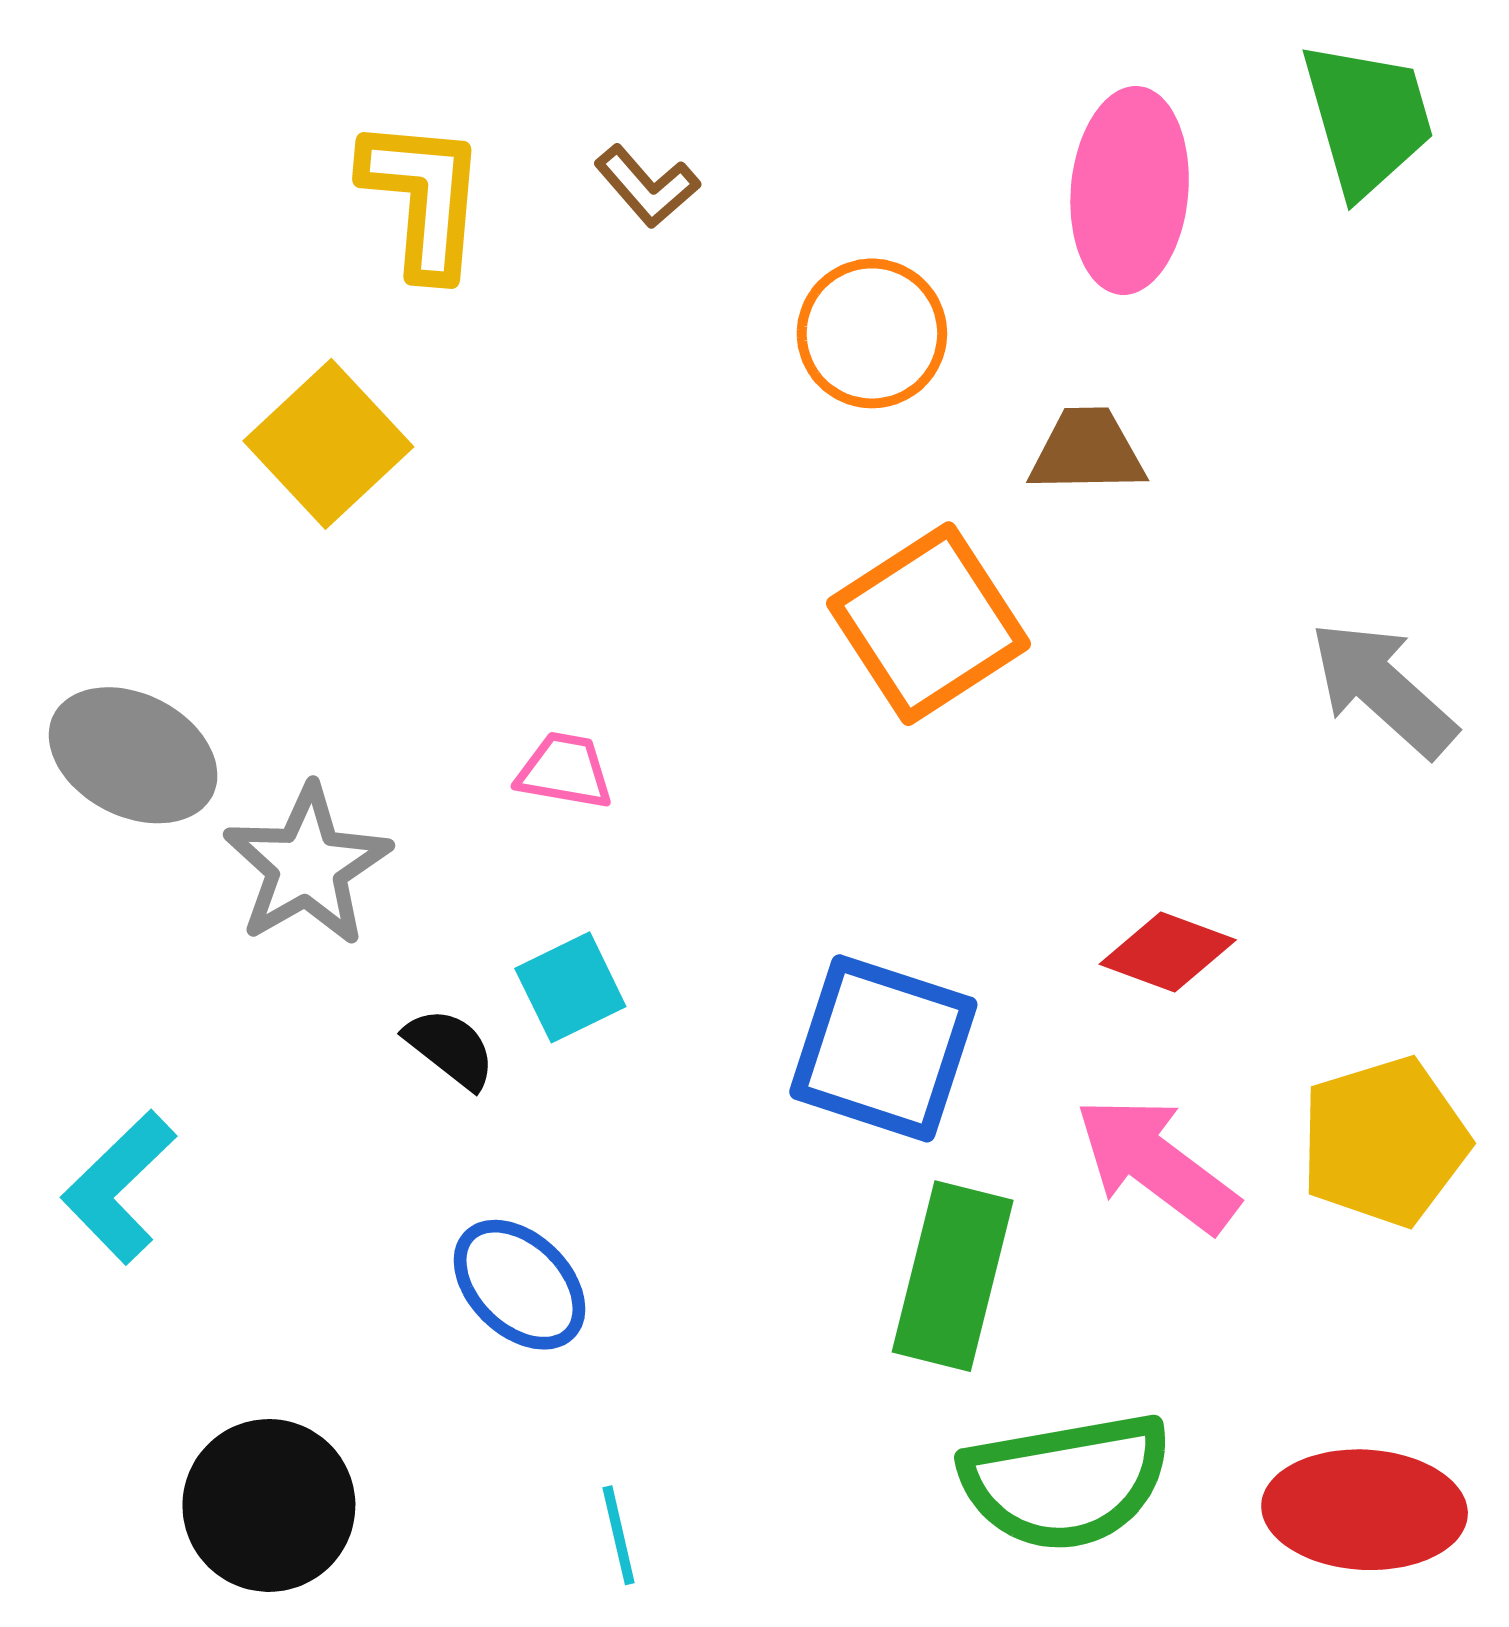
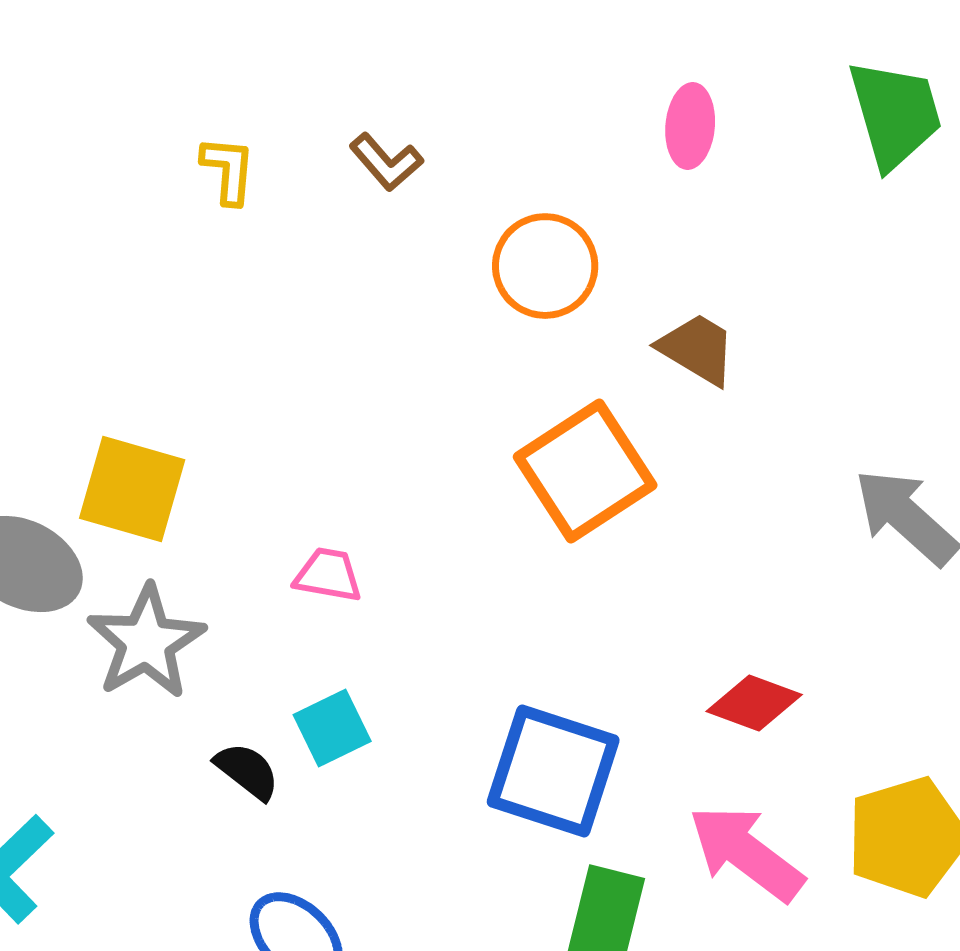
pink ellipse: (1130, 190) -> (690, 126), moved, size x0.6
yellow L-shape: (423, 198) -> (228, 170), size x0.6
yellow square: (328, 444) -> (132, 489), moved, turned -31
brown trapezoid: (1087, 451) -> (697, 349), turned 32

